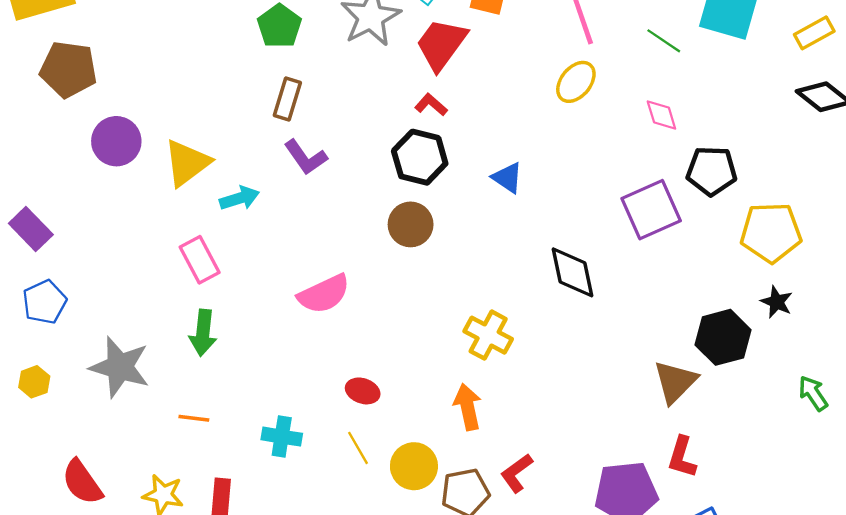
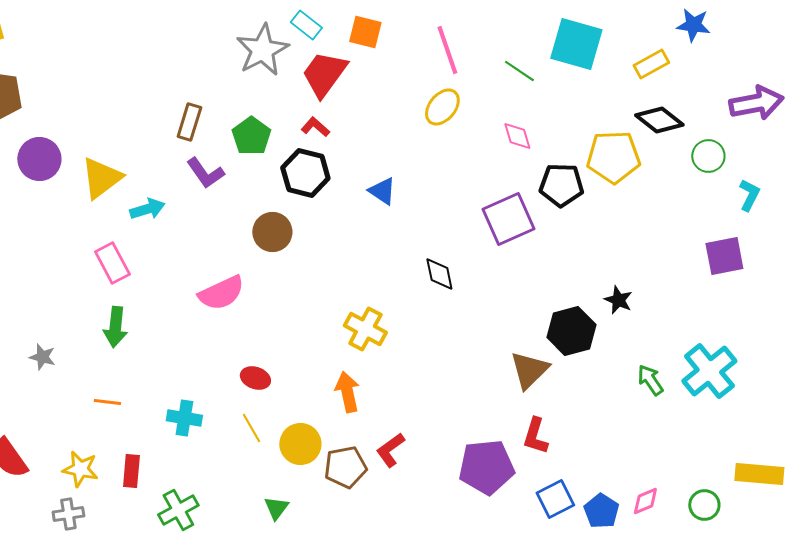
green pentagon: (279, 26) -> (251, 136), moved
brown circle: (411, 224) -> (272, 232), moved
yellow pentagon: (771, 232) -> (613, 157), moved
black diamond: (572, 272) -> (439, 274), size x0.7
gray star: (120, 367) -> (42, 357), size x0.5

